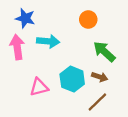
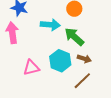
cyan arrow: (48, 41) -> (50, 25), moved
green arrow: (104, 52) -> (74, 37), moved

